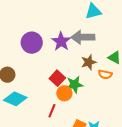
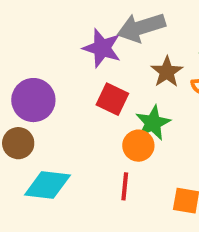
purple circle: (32, 43) -> (33, 100), moved
red square: (57, 78) -> (112, 99), moved

